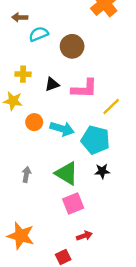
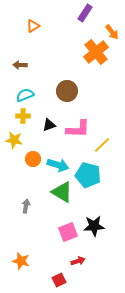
cyan semicircle: (39, 34) -> (25, 95), moved
black star: (102, 171) -> (94, 226), moved, size x1.5
green triangle: (66, 173) -> (62, 192), moved
orange star: (21, 236) -> (21, 261), size x0.7

